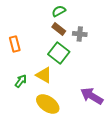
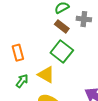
gray cross: (80, 34) -> (84, 19), moved
orange rectangle: (15, 44) -> (18, 53), moved

